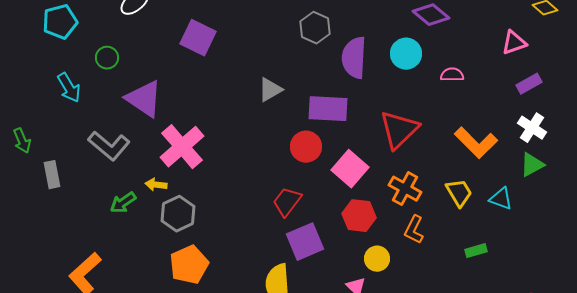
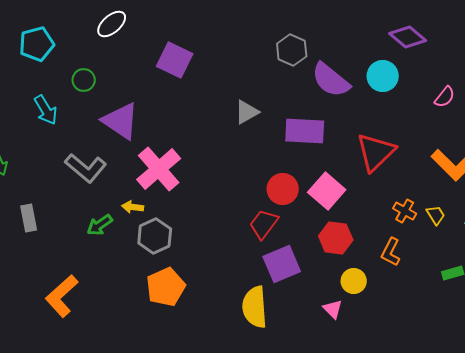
purple semicircle: (354, 58) -> (331, 80), turned -54
pink semicircle: (452, 75) -> (445, 97), moved, turned 130
red circle: (306, 147) -> (283, 189), moved
gray rectangle: (52, 175) -> (29, 218), moved
orange cross: (405, 189) -> (405, 211), moved, size x0.7
yellow trapezoid: (459, 193) -> (436, 215), size x0.7

